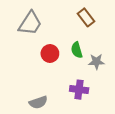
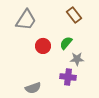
green semicircle: (77, 50) -> (66, 43), turned 56
gray star: (96, 62) -> (77, 59), moved

